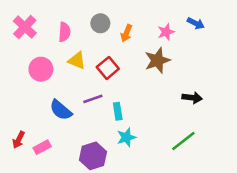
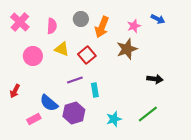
orange arrow: (126, 33) -> (102, 27), size x1.5
blue semicircle: (61, 110) -> (49, 103), moved
cyan star: (126, 137) -> (114, 119), moved
red arrow: (19, 140) -> (15, 91), moved
purple hexagon: (93, 156) -> (74, 113), moved

